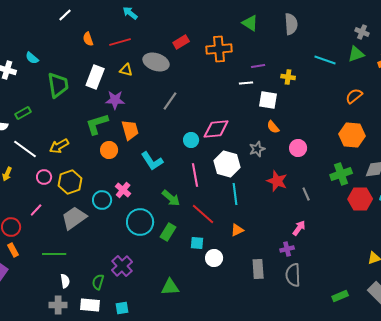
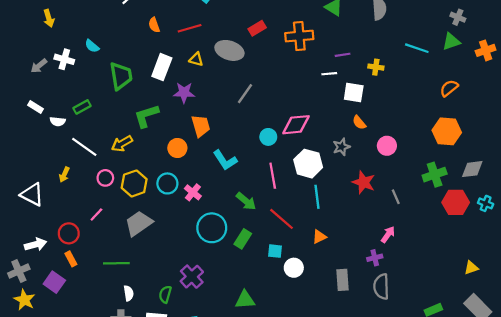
green L-shape: (97, 124) -> (146, 116), moved
cyan circle: (102, 200) -> (167, 183), moved

